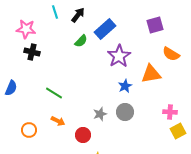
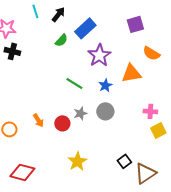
green line: (54, 93) -> (74, 83), moved
orange arrow: (58, 121) -> (38, 120), turned 32
red circle: (83, 135) -> (62, 123), moved

